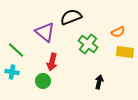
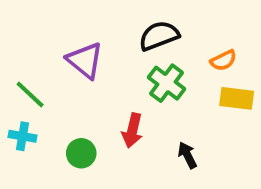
black semicircle: (71, 17) -> (159, 36), moved
red arrow: (52, 62) -> (132, 131), moved
black arrow: (99, 82) -> (187, 155), turned -40

